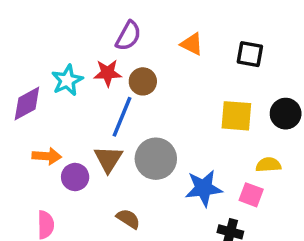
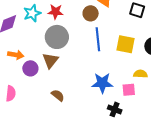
brown circle: (143, 81) -> (91, 13), moved
blue line: (122, 117) -> (98, 39), moved, turned -35
gray circle: (156, 159) -> (57, 37), moved
pink square: (251, 195) -> (129, 90), turned -32

